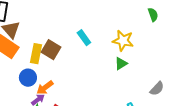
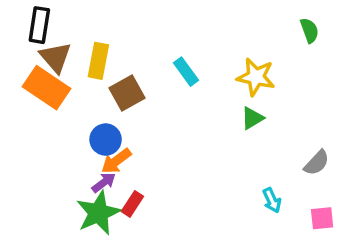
brown square: (51, 50) -> (127, 93), turned 30
yellow rectangle: (36, 54) -> (98, 61), moved
blue circle: (28, 78) -> (106, 140), moved

